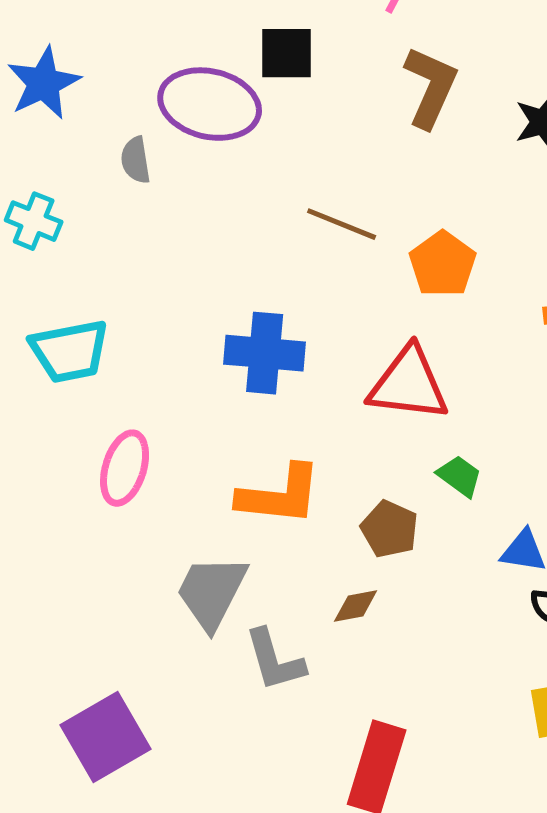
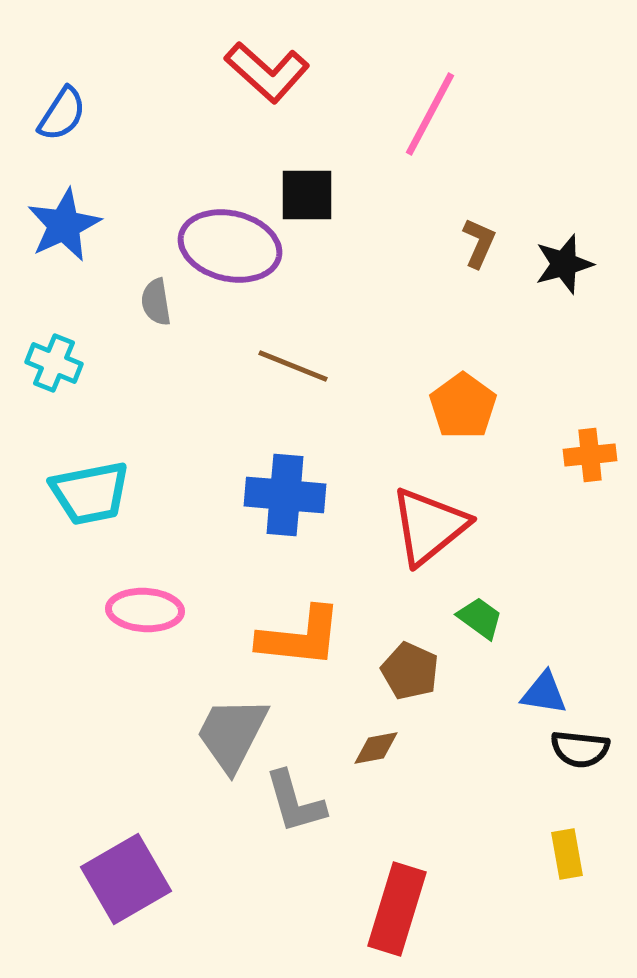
brown L-shape: (431, 87) -> (479, 243), moved, size x0.6
brown line: (342, 224) -> (293, 366), moved
red triangle: (409, 384) -> (429, 526), turned -46
pink ellipse: (125, 468) -> (145, 610), turned 76

